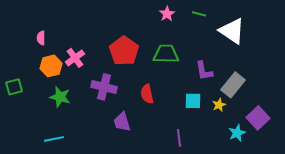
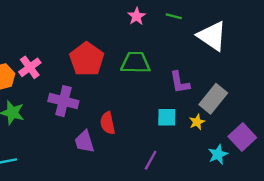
red semicircle: (147, 94) -> (108, 123), moved
purple line: (179, 138) -> (151, 160), turned 36

